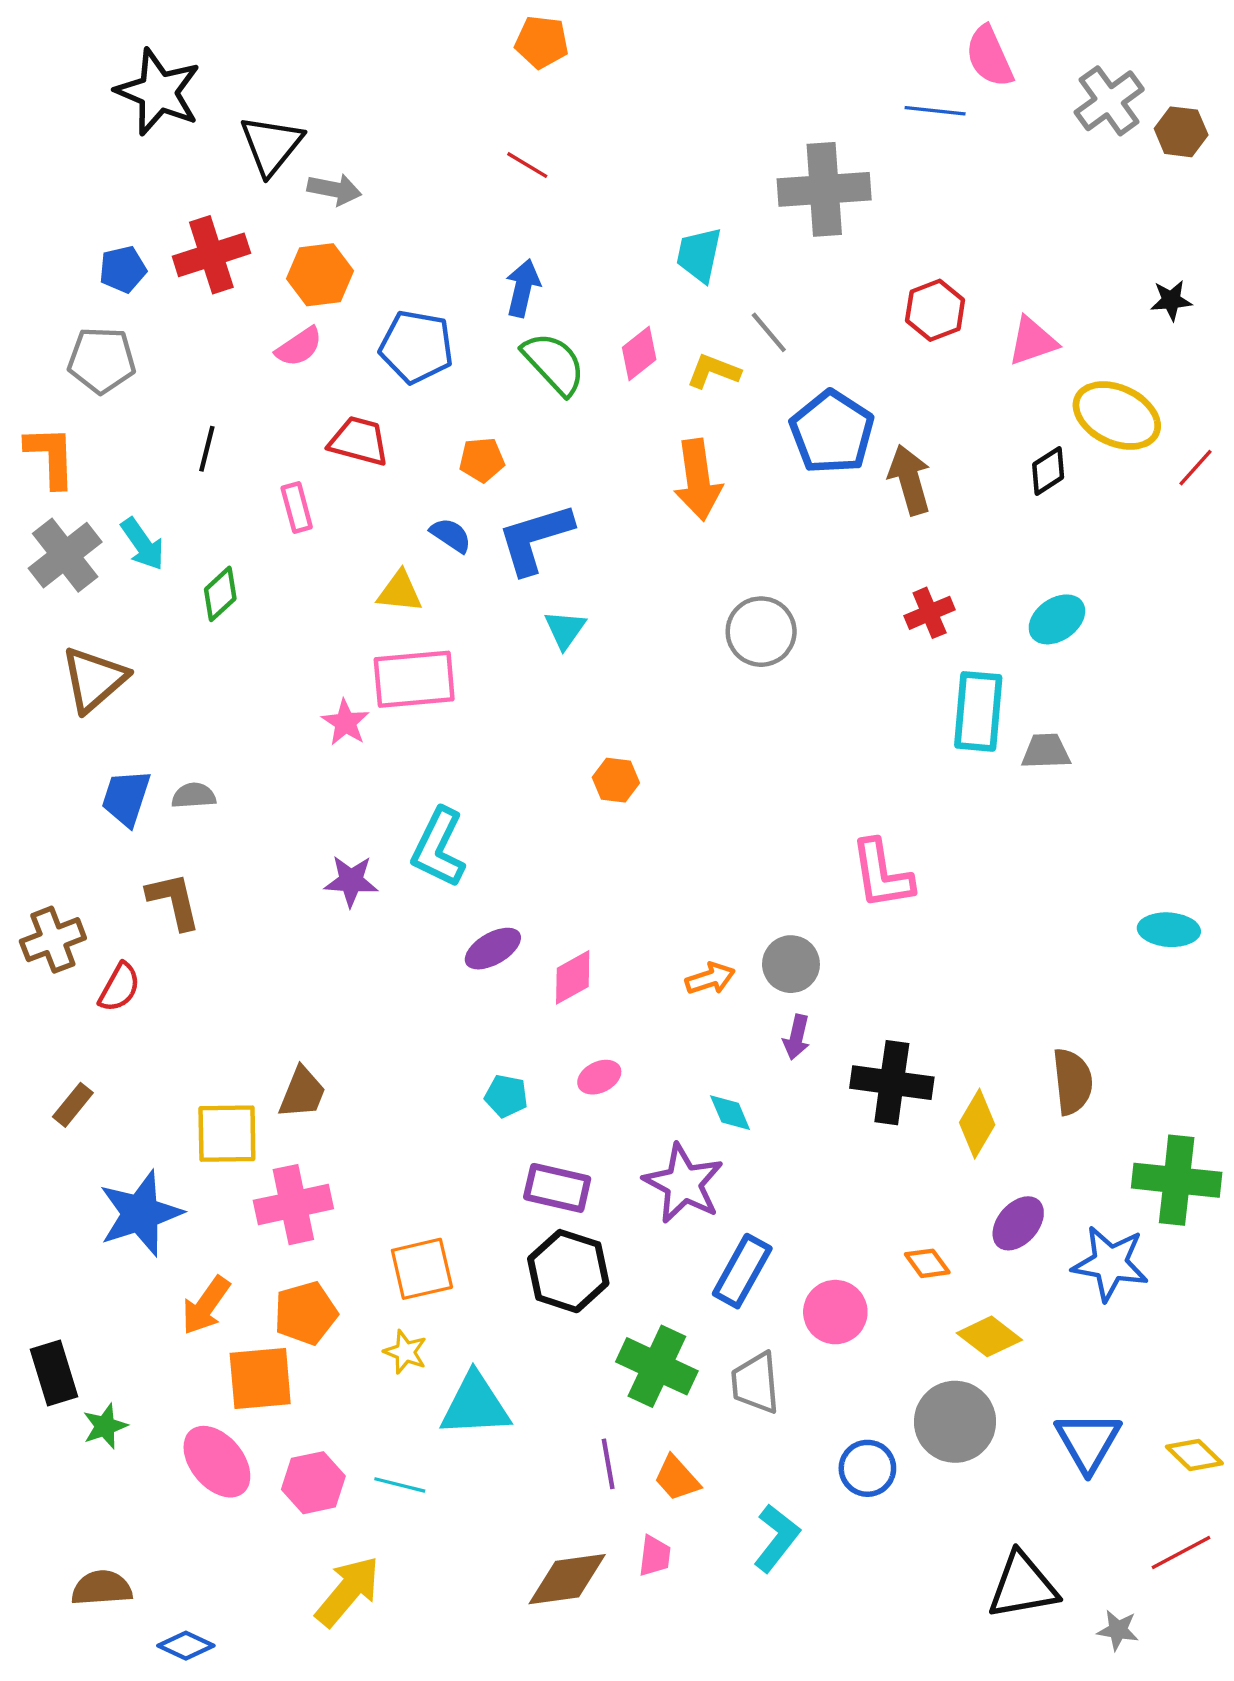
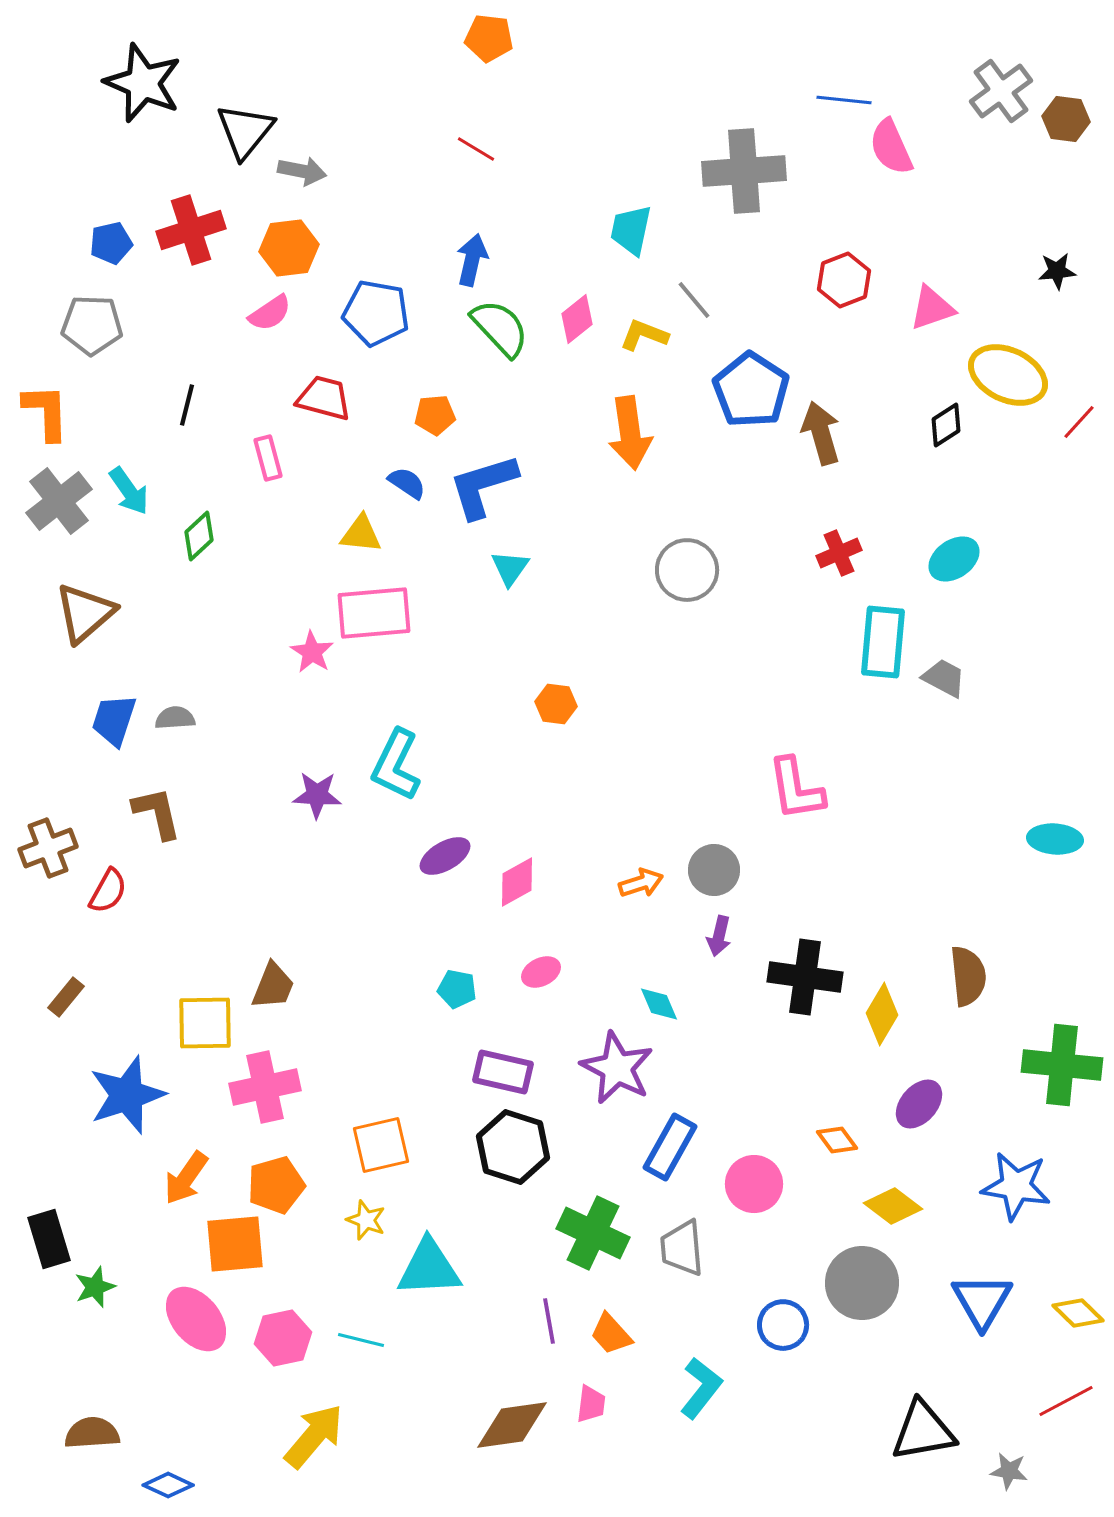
pink semicircle: (989, 56) -> (891, 147), moved
gray trapezoid: (1046, 751) -> (944, 678), turned 30
blue star: (1110, 1263) -> (1016, 1186), moved

